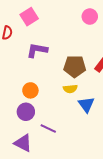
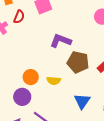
purple L-shape: (37, 50) -> (61, 41), moved
yellow semicircle: (70, 89) -> (54, 81), moved

